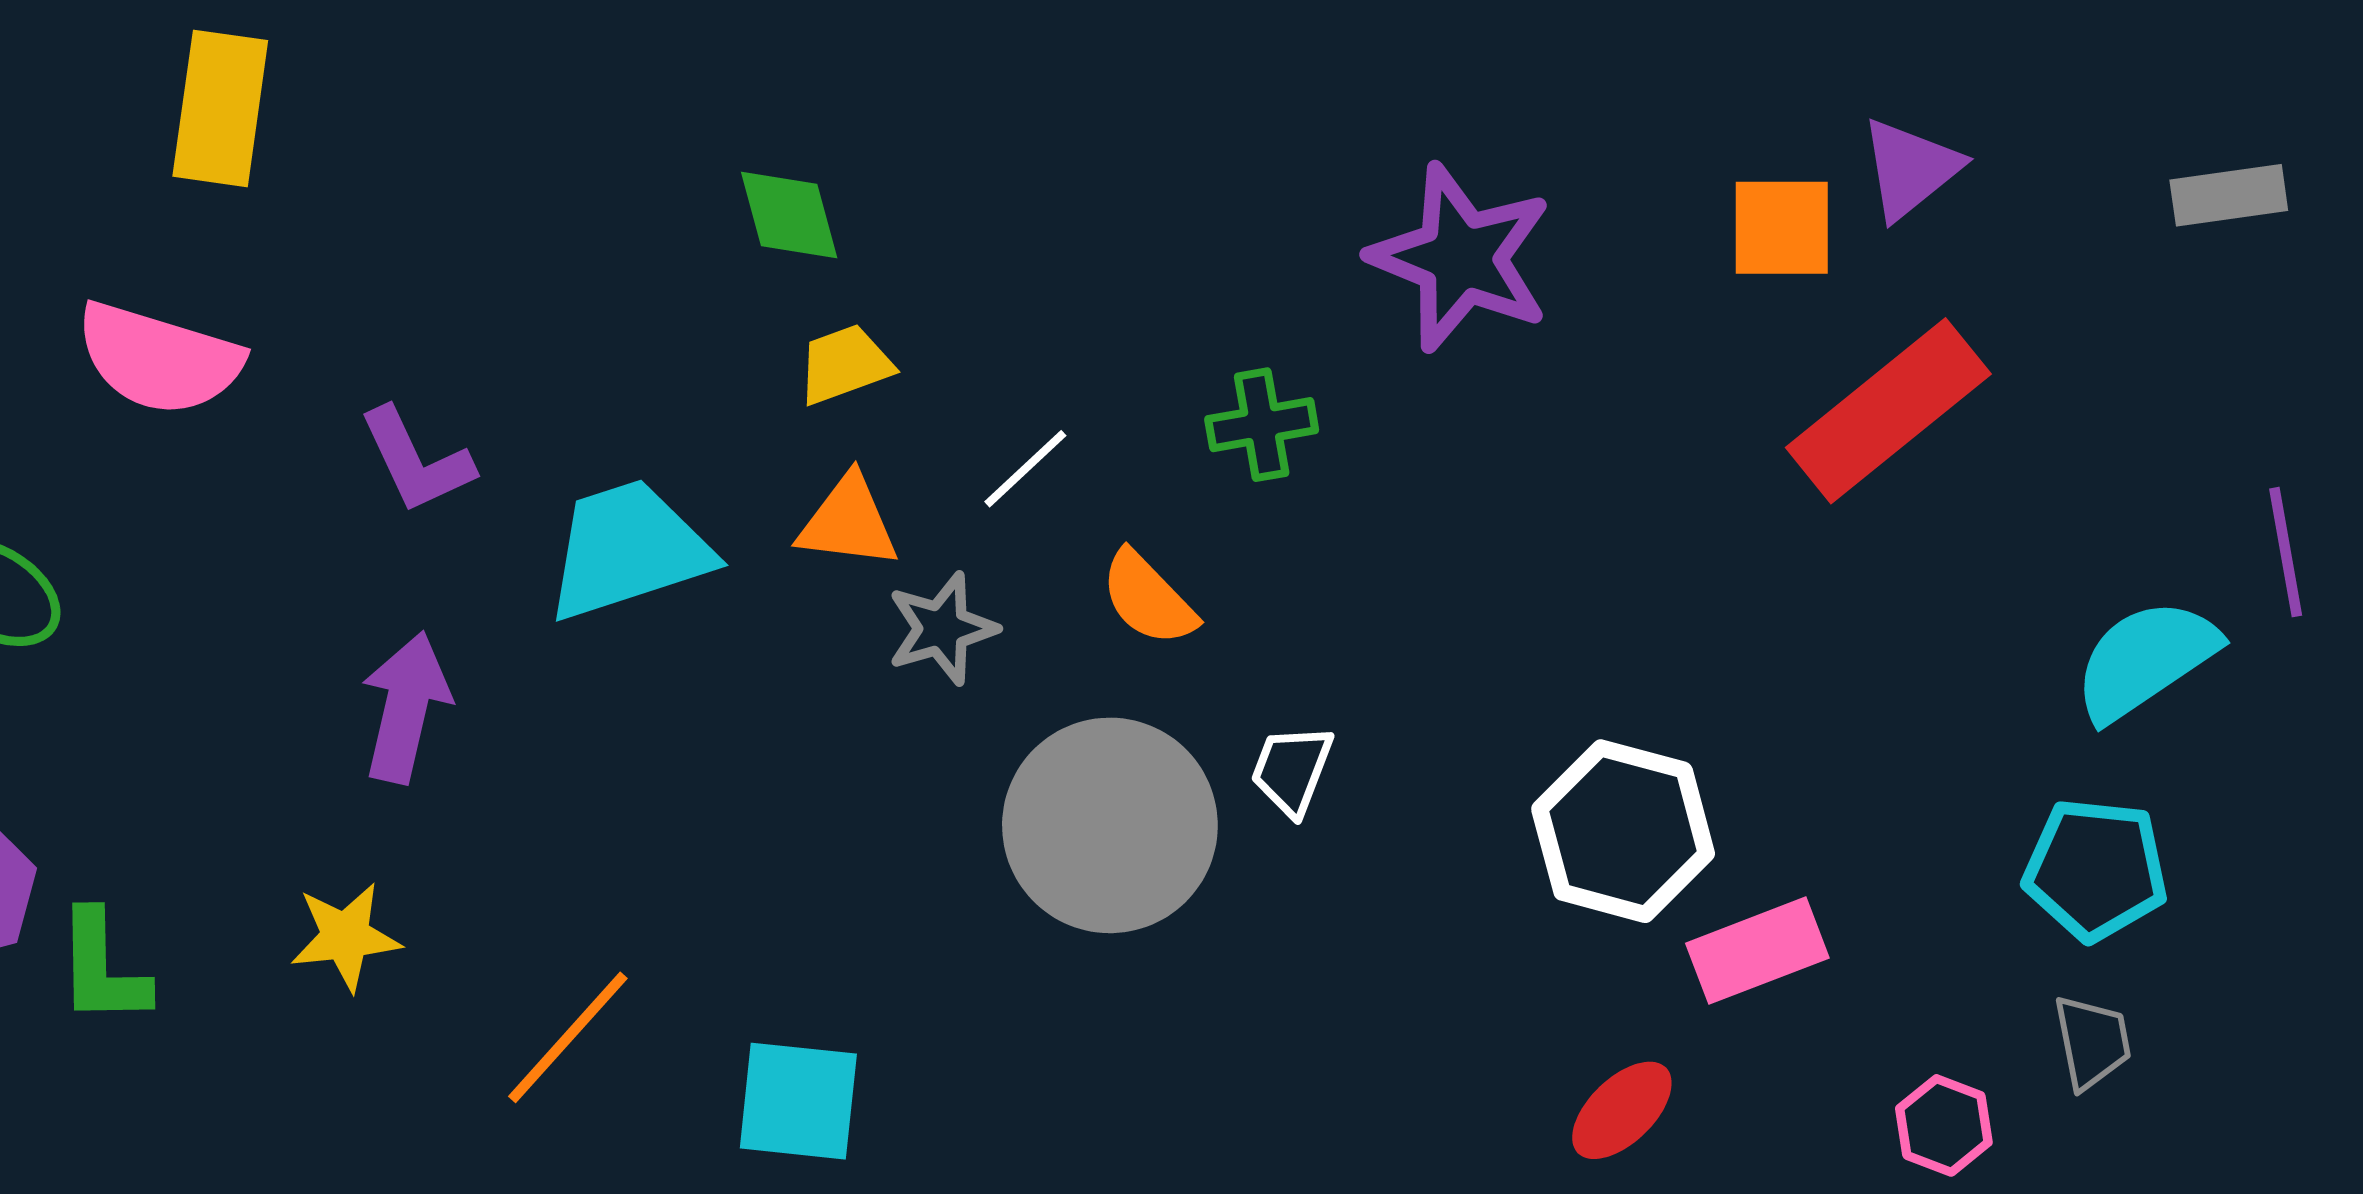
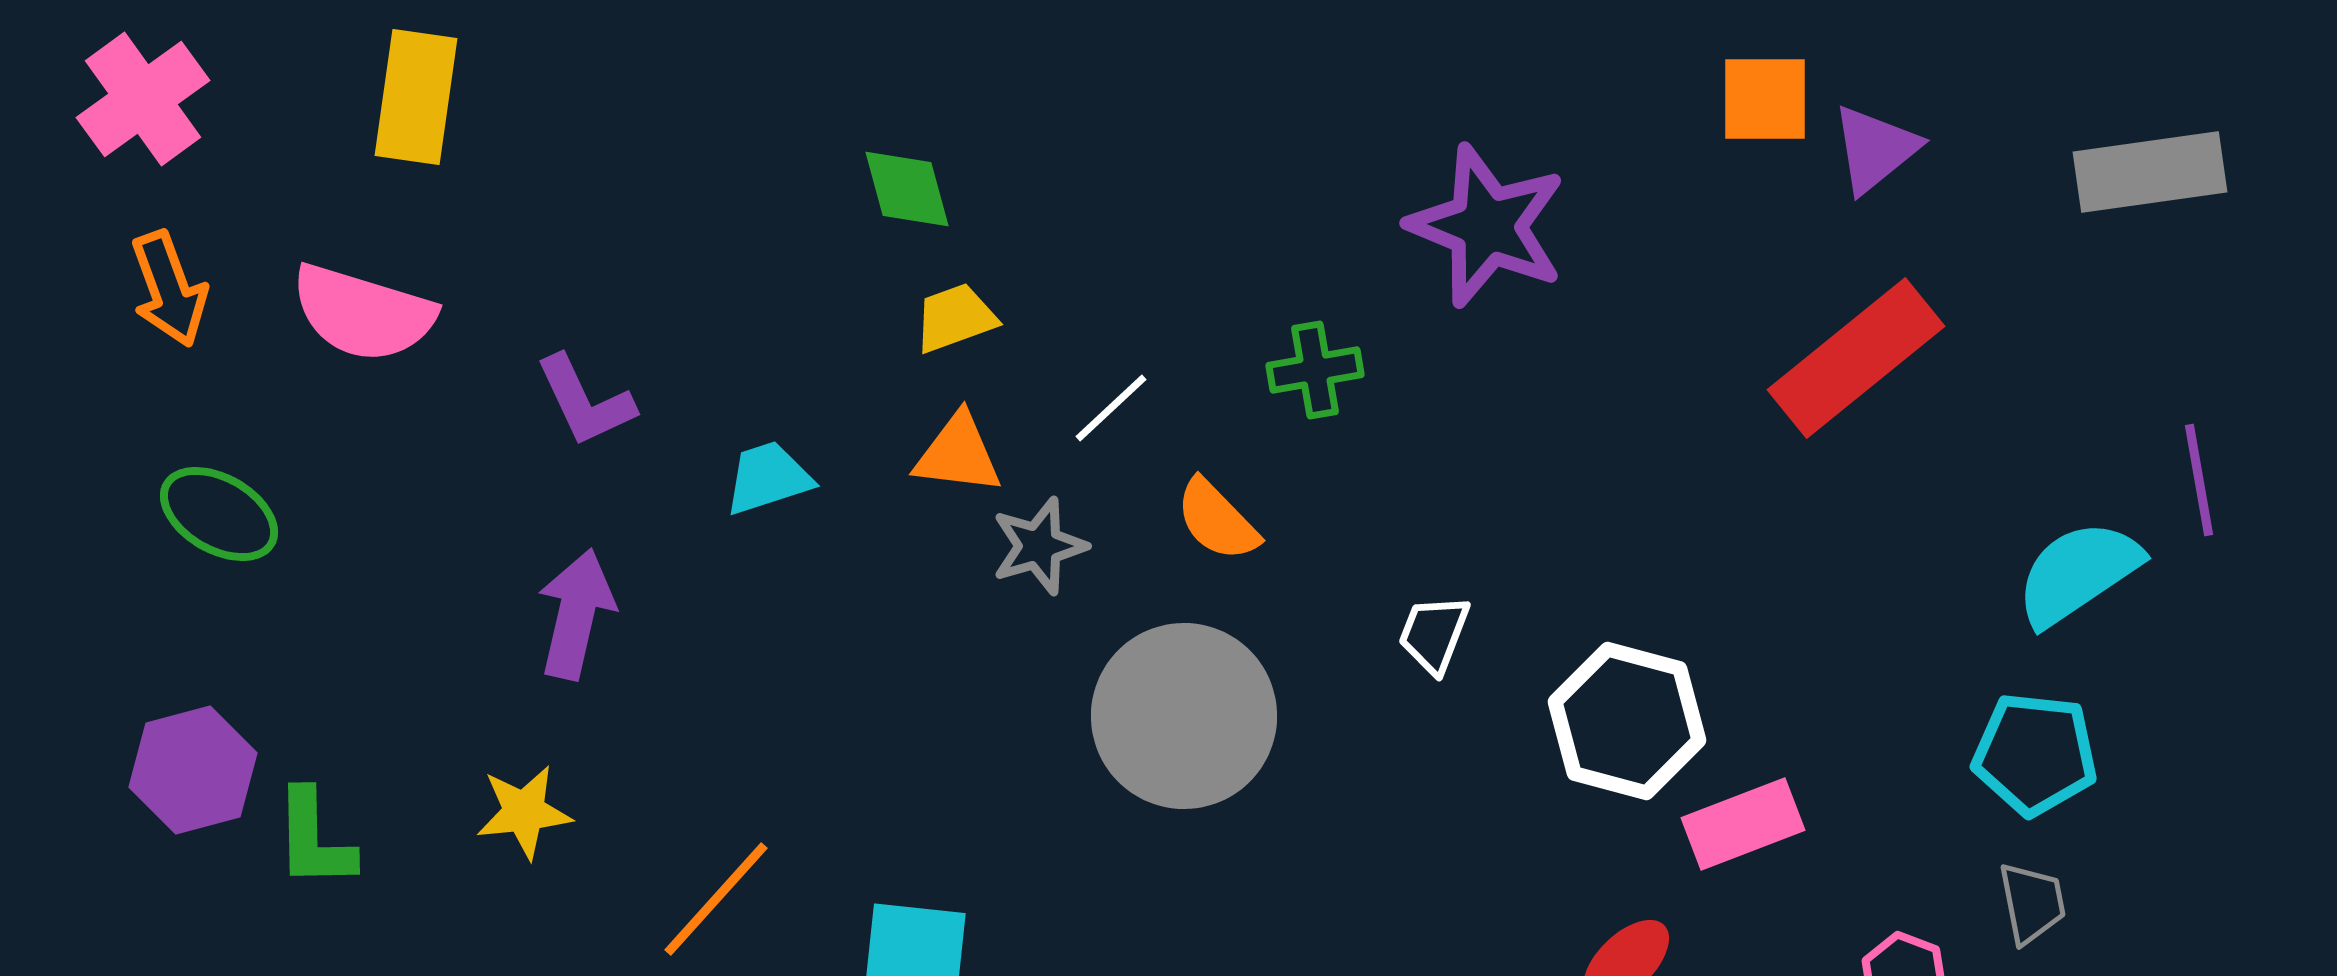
gray rectangle: (2229, 195) -> (2150, 172), size x1.5
orange square: (1782, 228) -> (1765, 99), moved
cyan trapezoid: (628, 550) -> (768, 478), size x0.6
white trapezoid: (1292, 770) -> (1434, 634), moved

